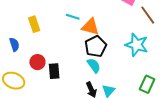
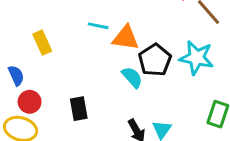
black pentagon: (96, 46) -> (155, 60), moved
red circle: (37, 62) -> (30, 102), moved
cyan semicircle: (94, 66) -> (132, 77), moved

